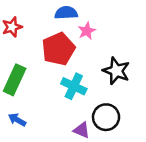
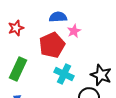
black star: (116, 71) -> (101, 75), moved

